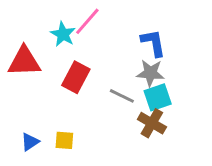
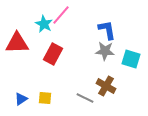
gray line: (122, 96) -> (85, 98), moved
cyan square: (158, 97) -> (131, 59), moved, turned 36

